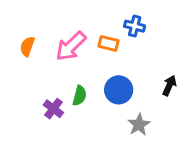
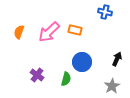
blue cross: (135, 26) -> (105, 12), moved
green semicircle: (80, 96) -> (66, 79), moved
gray star: (139, 125) -> (112, 86), moved

